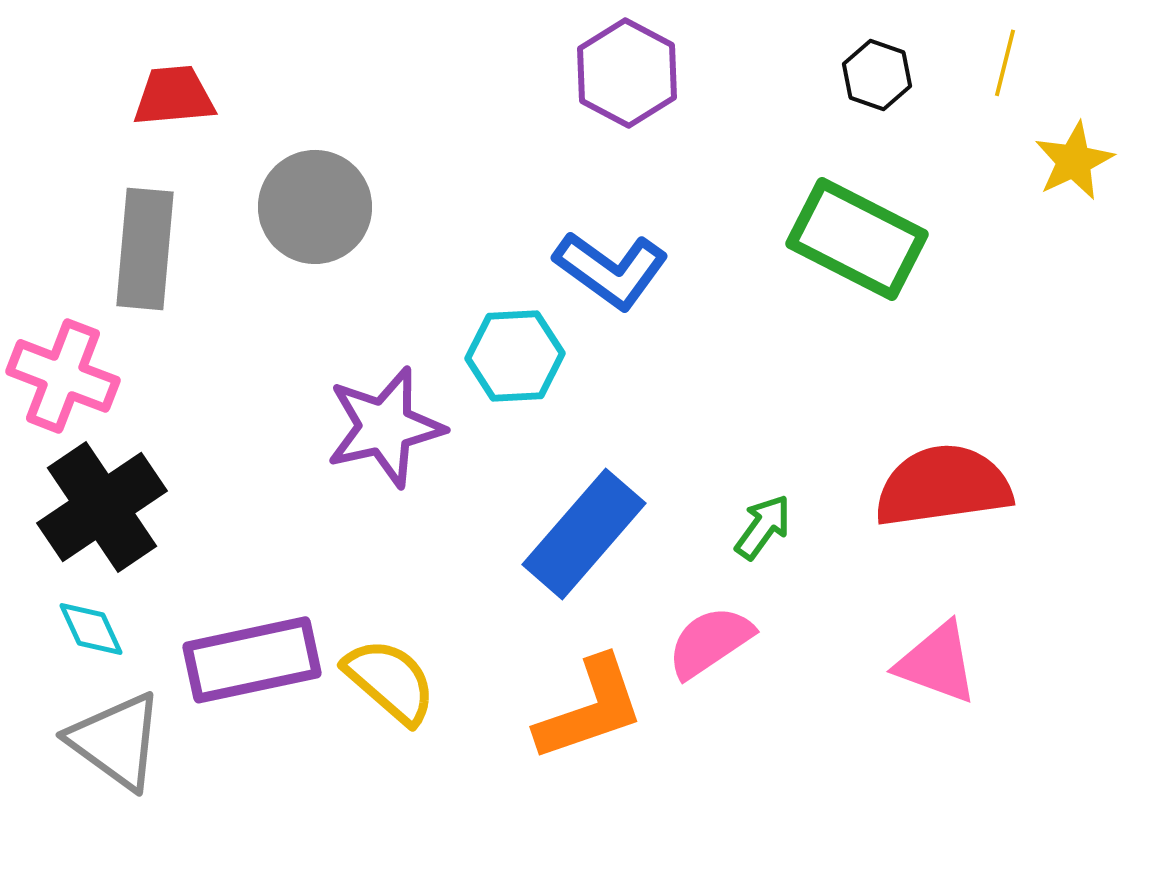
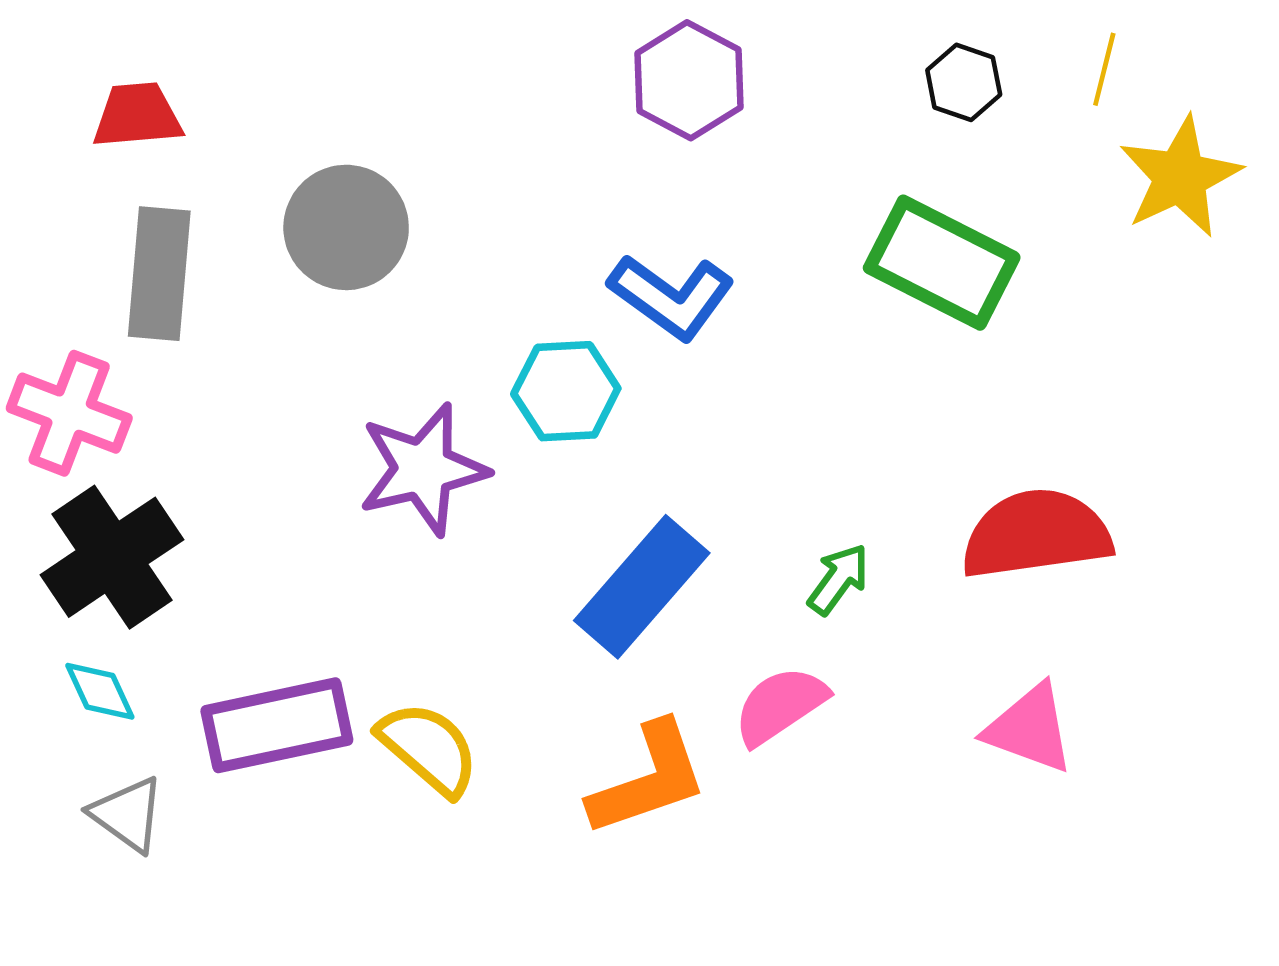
red trapezoid: (174, 96) -> (137, 115), moved
yellow star: (1074, 161) -> (1180, 177), size x1.4
gray triangle: (116, 741) -> (127, 814), size x0.7

